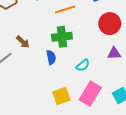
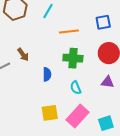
green cross: (62, 37) -> (73, 58), moved
cyan semicircle: (83, 65) -> (76, 88), turned 96

